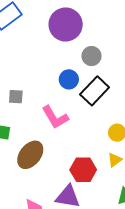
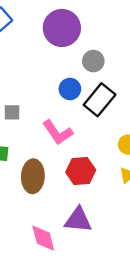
brown ellipse: (30, 155) -> (33, 176), turned -32
red hexagon: (83, 170) -> (81, 171), moved

